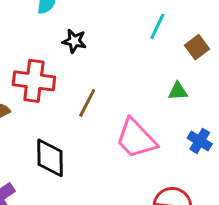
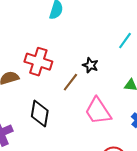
black star: (74, 41) -> (90, 65), moved

